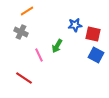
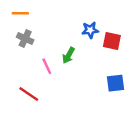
orange line: (27, 11) -> (20, 13), moved, turned 32
blue square: (96, 55) -> (116, 83), moved, turned -35

